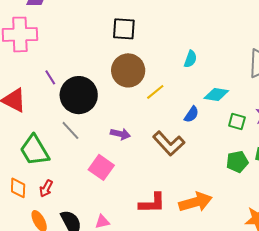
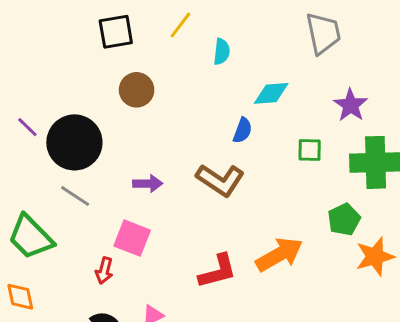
brown circle: (128, 70) -> (137, 90), size x0.7
yellow line: (155, 92) -> (180, 25), moved
green square: (237, 122) -> (310, 150), moved
green pentagon: (237, 162) -> (344, 219), moved
red arrow: (46, 188) -> (104, 271), moved

